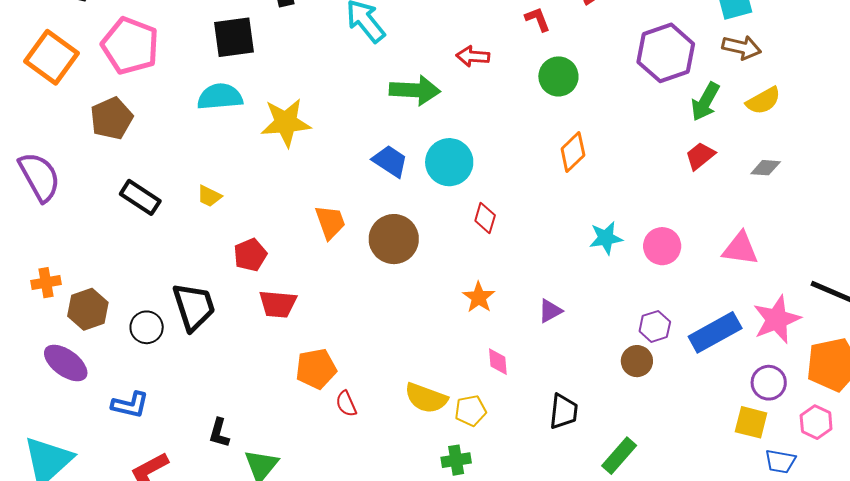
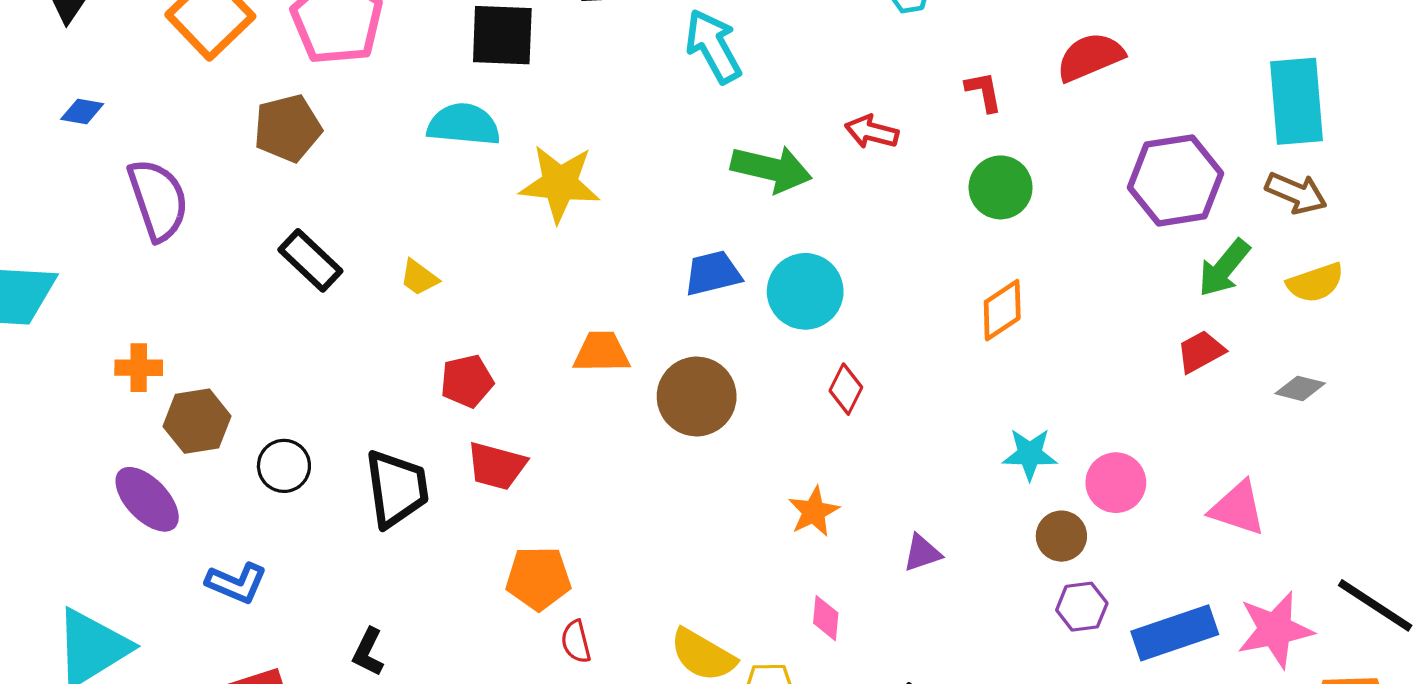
blue trapezoid: (390, 161) -> (713, 273), turned -57
orange trapezoid: (330, 222) -> (602, 352), turned -81
black trapezoid: (194, 307) -> (397, 489), moved
brown circle: (637, 361) -> (1061, 536), moved

